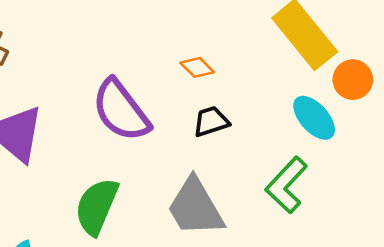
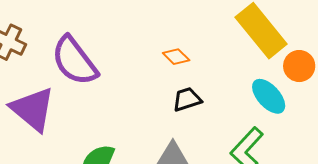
purple semicircle: (121, 110) -> (74, 61), moved

